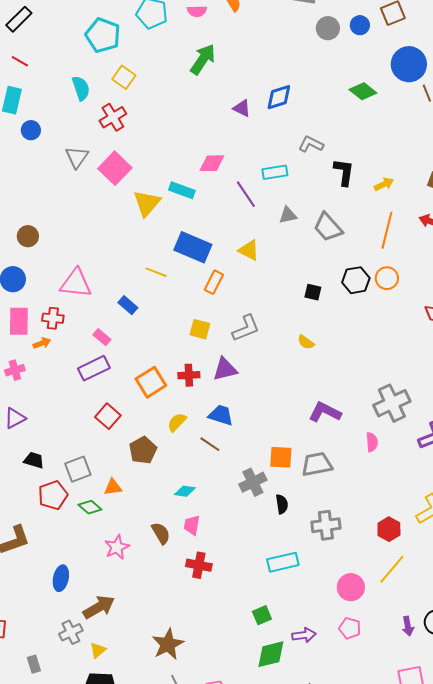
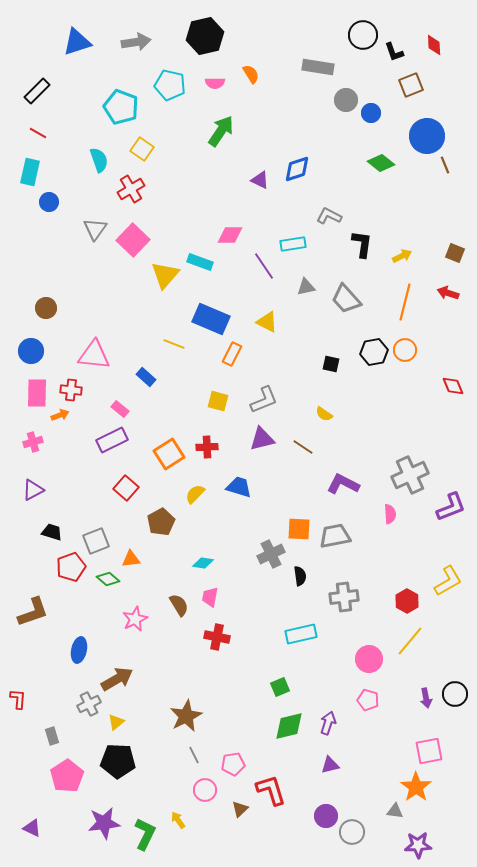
blue circle: (360, 25) -> (371, 113), moved
purple triangle: (225, 369) -> (262, 439), moved
brown line: (210, 444) -> (303, 447), moved
purple arrow: (304, 635) -> (328, 723), moved, turned -65

